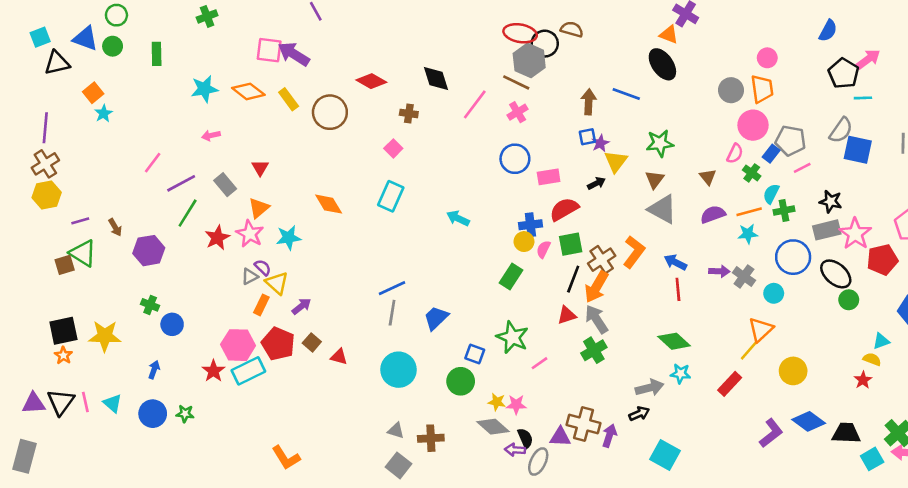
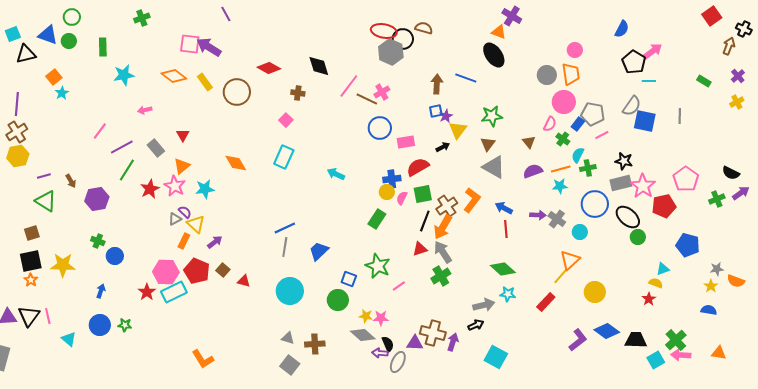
brown line: (516, 82) -> (367, 99), moved
cyan star: (204, 89) -> (124, 75), moved
brown square: (65, 265) -> (32, 233), moved
cyan triangle: (113, 403) -> (69, 339), moved

